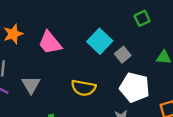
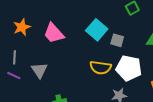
gray square: (123, 55) -> (117, 40), turned -32
yellow semicircle: (83, 88) -> (100, 68), moved

